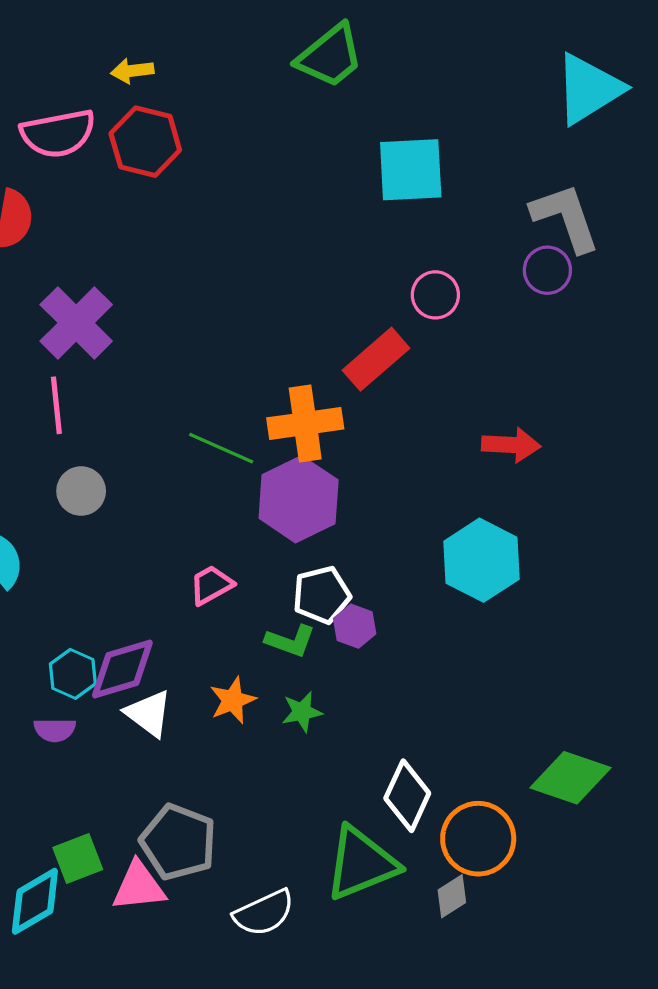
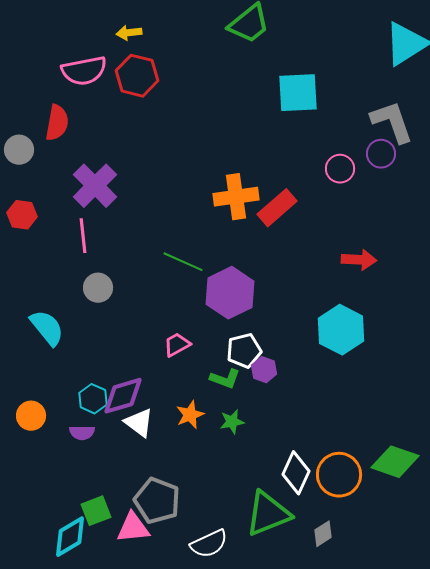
pink circle: (435, 295) -> (340, 169), moved
orange cross: (305, 423) -> (236, 197), moved
orange circle: (478, 839) -> (339, 475), moved

